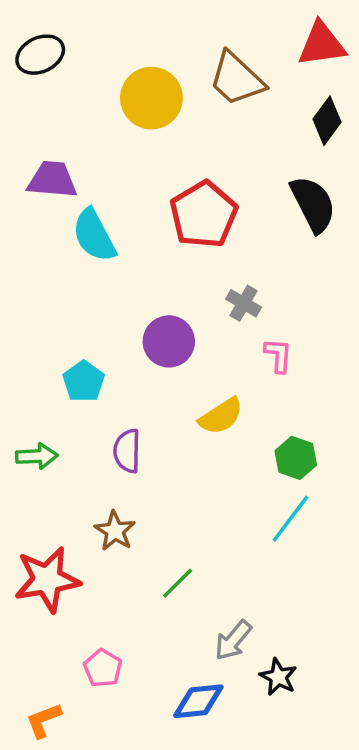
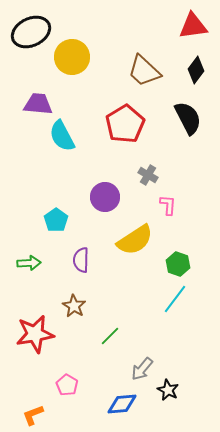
black ellipse: (40, 55) -> (31, 32), size x1.4
brown trapezoid: (237, 79) -> (144, 71), moved
yellow circle: (151, 98) -> (72, 57), moved
yellow semicircle: (221, 416) -> (135, 240), size x1.4

